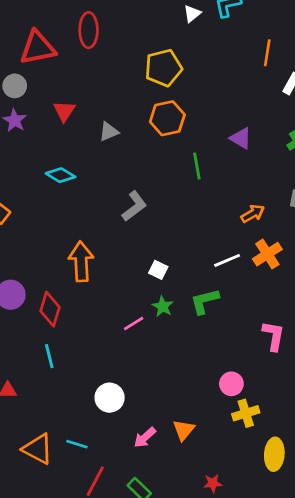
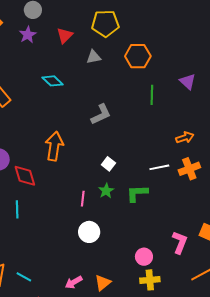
yellow pentagon: (163, 68) -> (105, 23), moved
red diamond: (50, 309) -> (25, 176), turned -45
pink line: (134, 323) -> (83, 199), turned -63
pink L-shape: (273, 336) -> (180, 242), moved
white circle: (110, 398) -> (89, 232), moved

